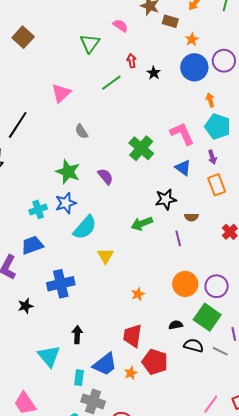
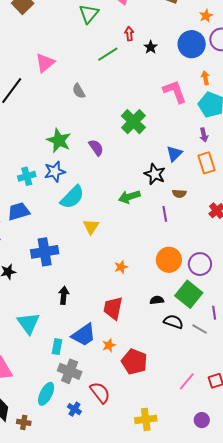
orange star: (192, 39) -> (206, 16), moved
pink triangle: (61, 93) -> (45, 63), moved
gray semicircle: (82, 131) -> (79, 91), moved
pink L-shape: (182, 134) -> (175, 92), moved
blue triangle: (183, 168) -> (174, 154), moved, turned 36
black star: (166, 199) -> (155, 174), turned 30
black arrow: (77, 335) -> (64, 295), moved
red pentagon: (155, 362) -> (134, 362), moved

